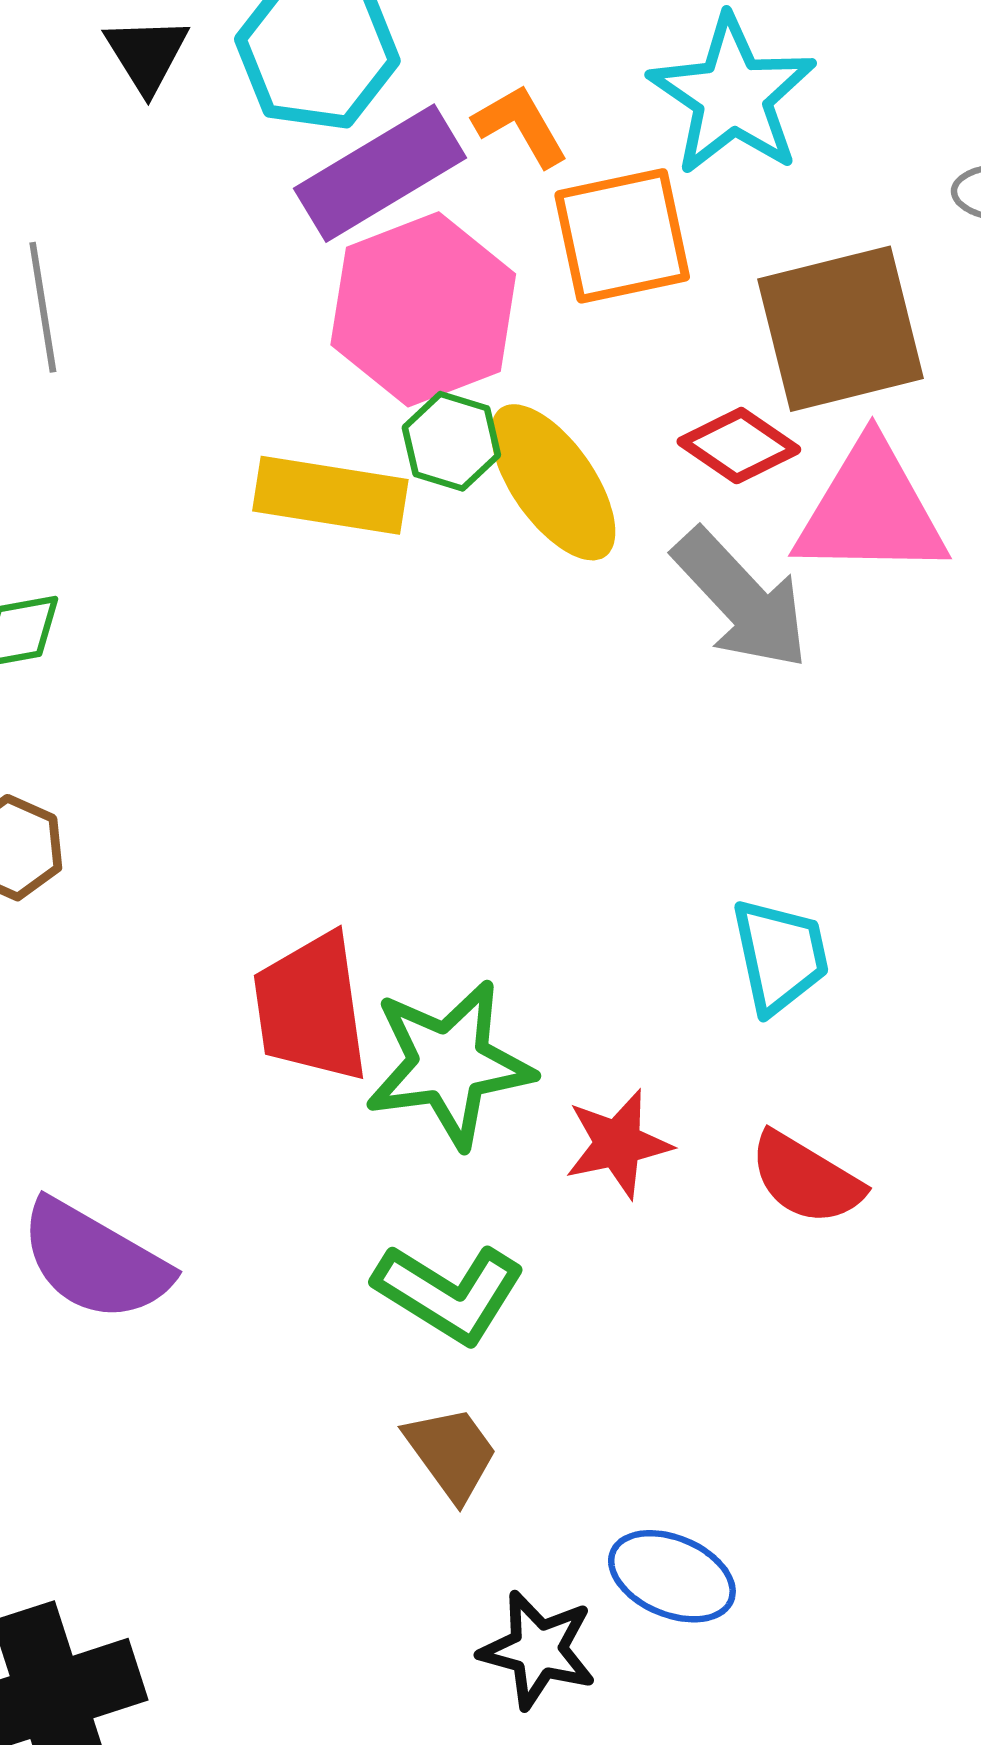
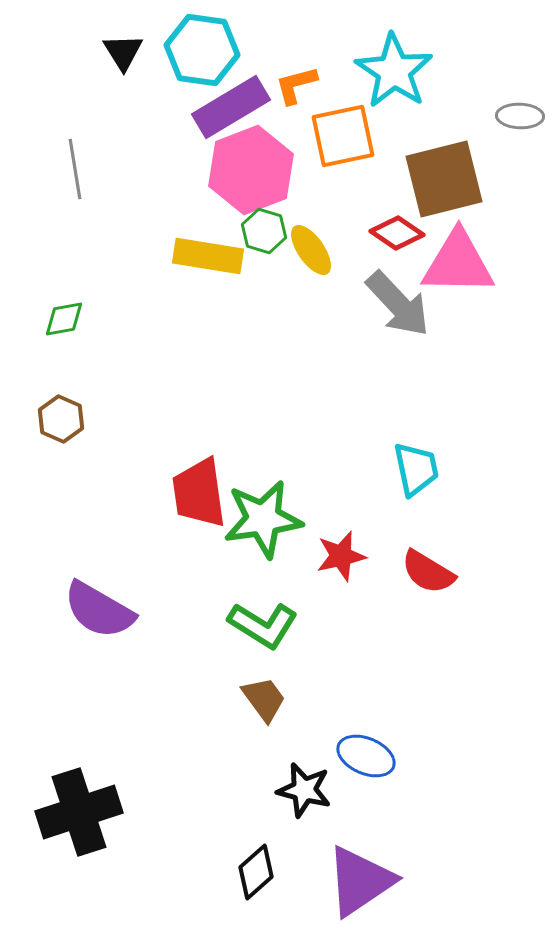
orange L-shape: (521, 126) -> (296, 85), turned -75
yellow ellipse: (553, 482) -> (311, 250), size x0.7

